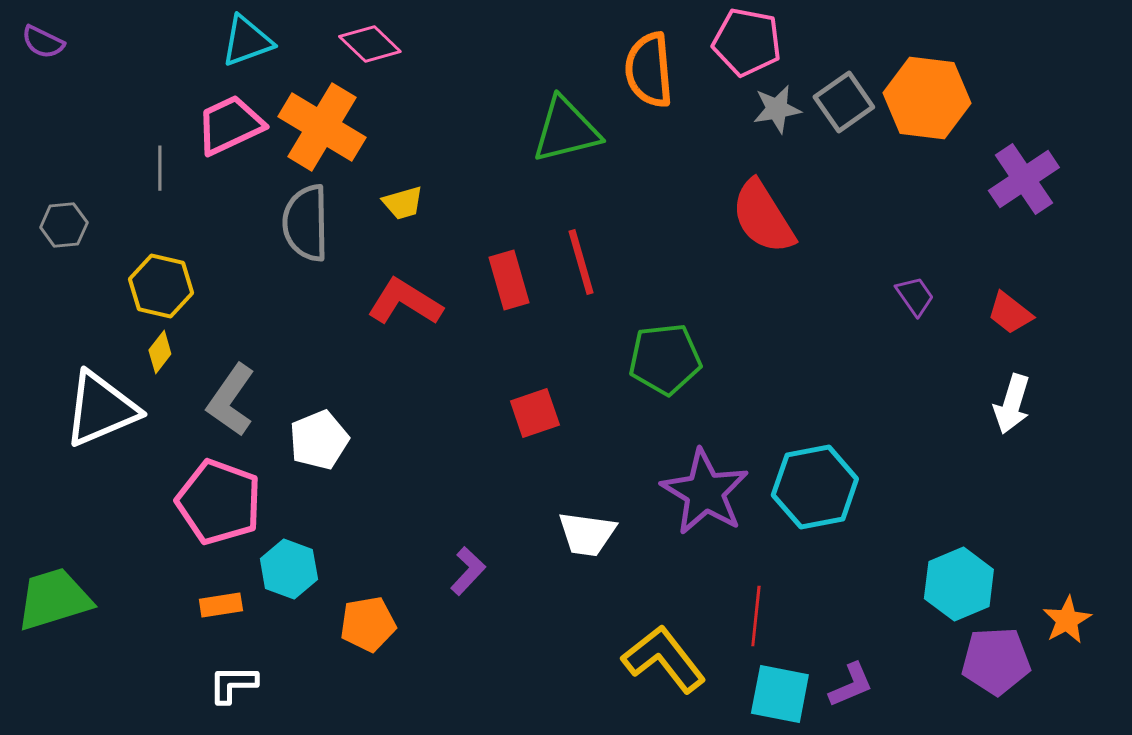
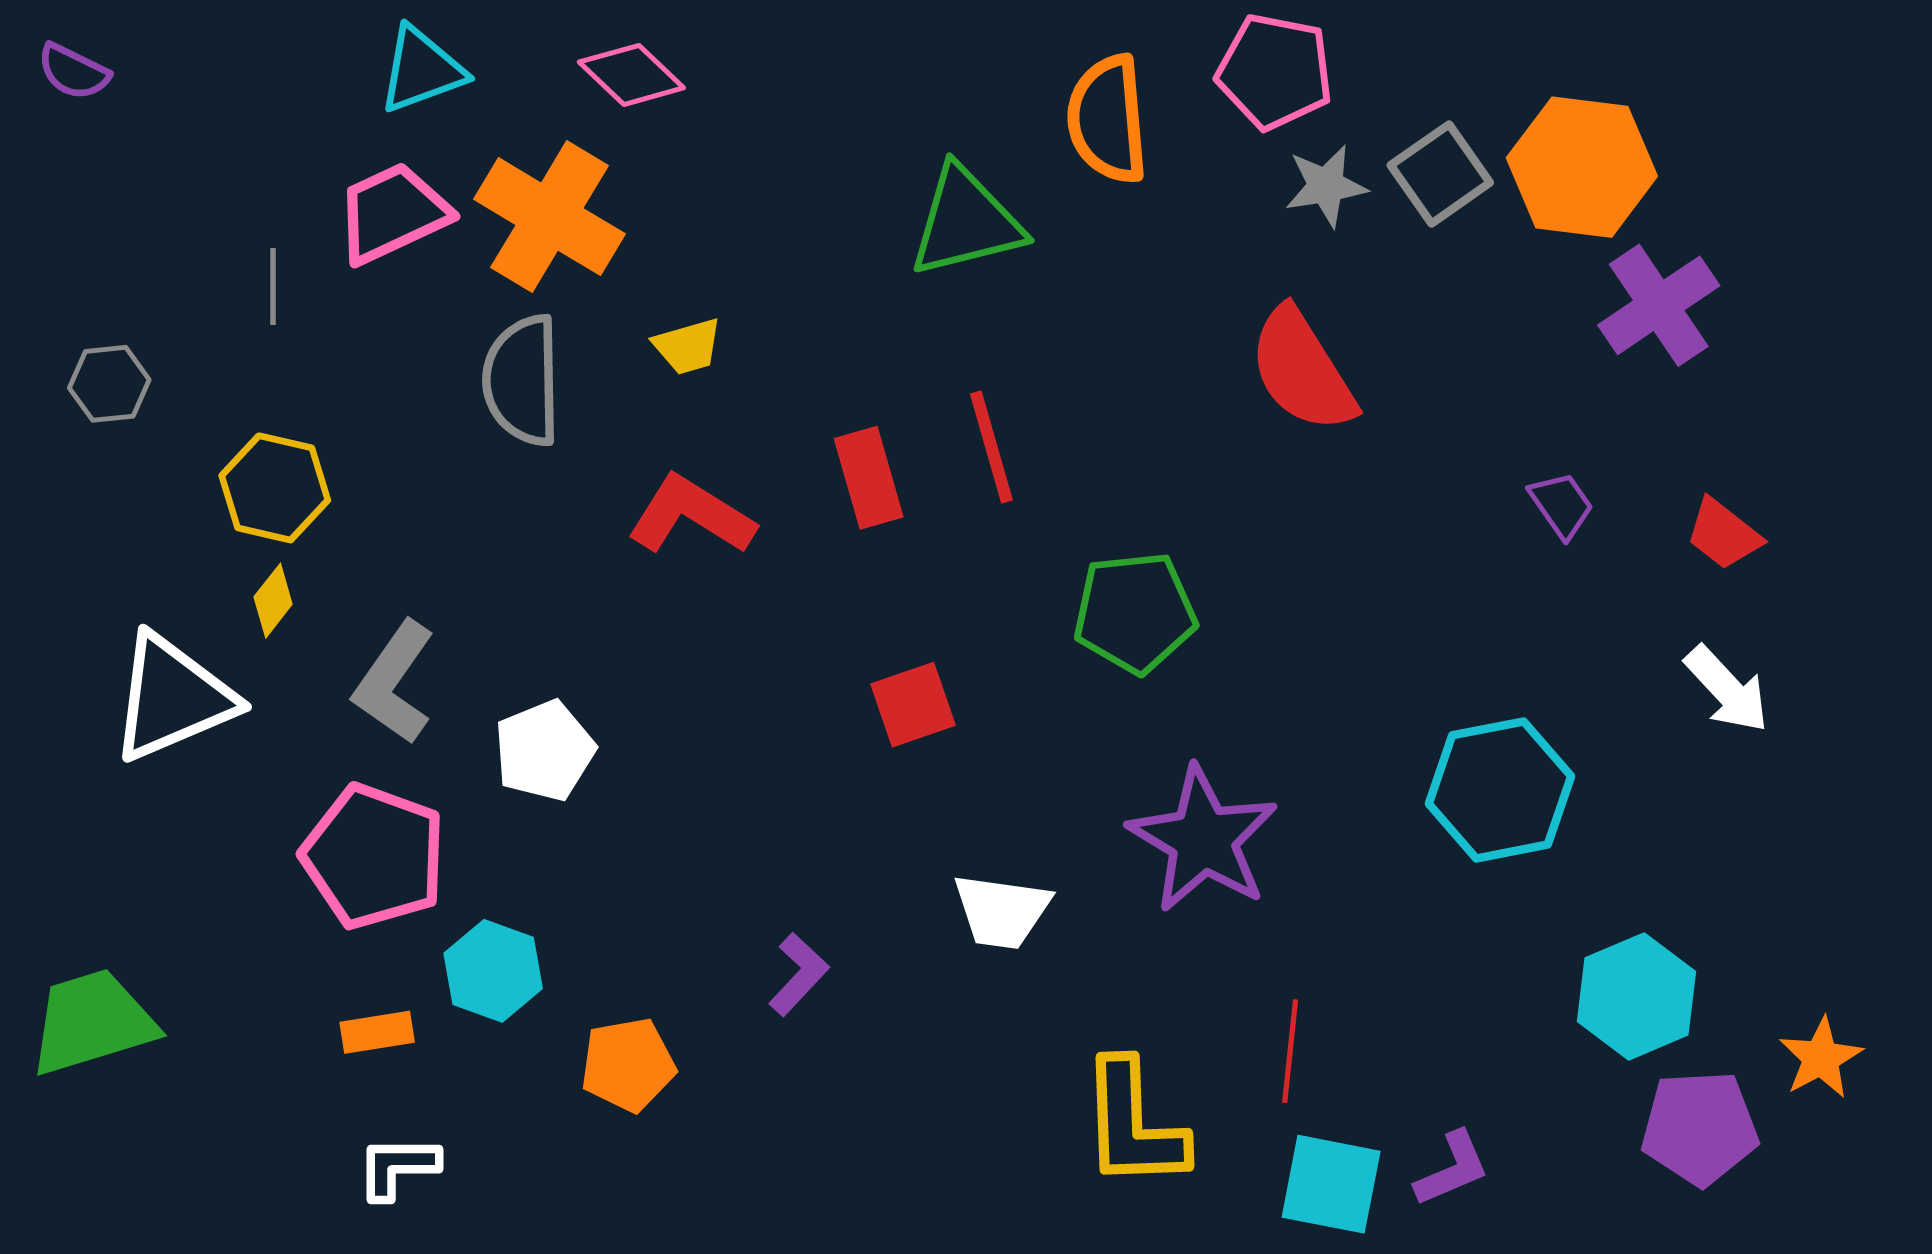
purple cross: (1024, 179) -> (1659, 305), moved
white arrow: (1012, 404) -> (1727, 689), turned -60
cyan hexagon: (815, 487) -> (1500, 790), moved
yellow L-shape: (664, 659) -> (1133, 1124), turned -144

